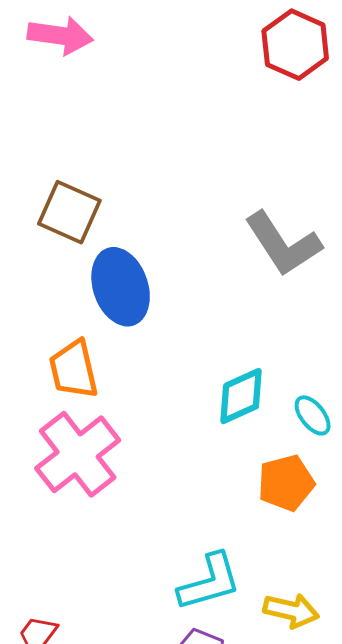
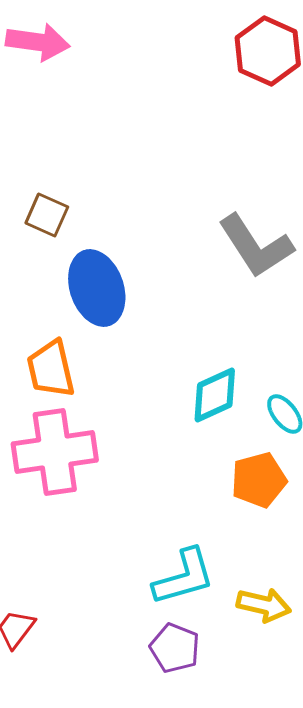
brown square: (69, 212) -> (47, 215), size x0.7
pink cross: (78, 454) -> (55, 452), turned 30

